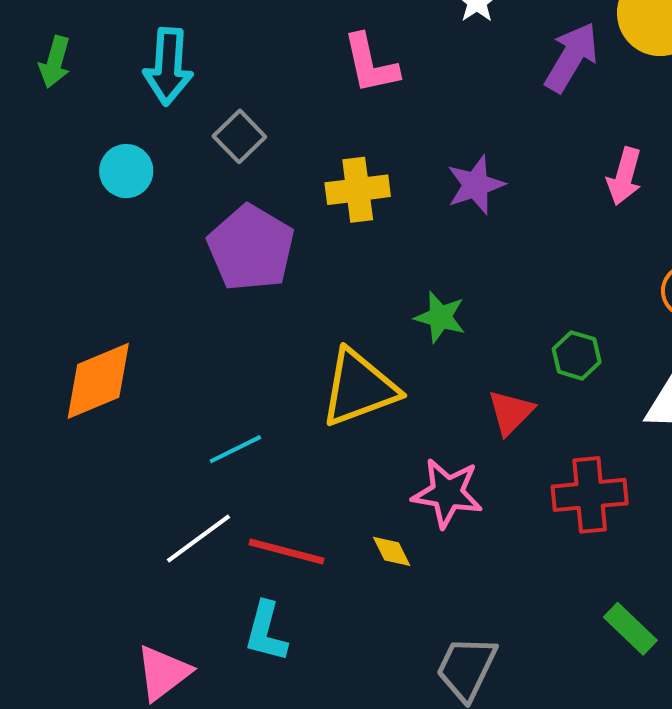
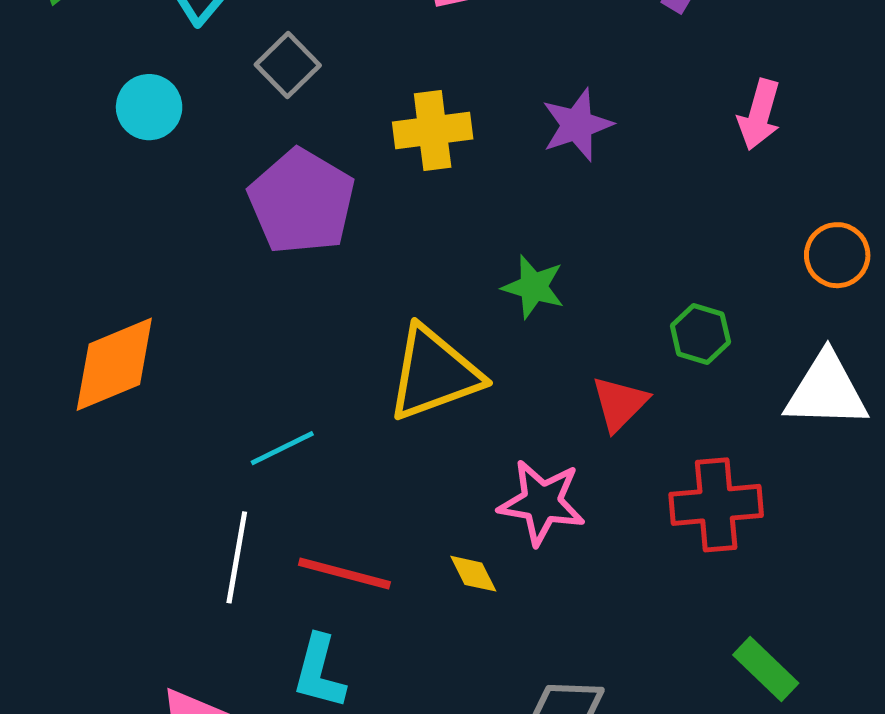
white line: (199, 538) -> (237, 557), turned -44

